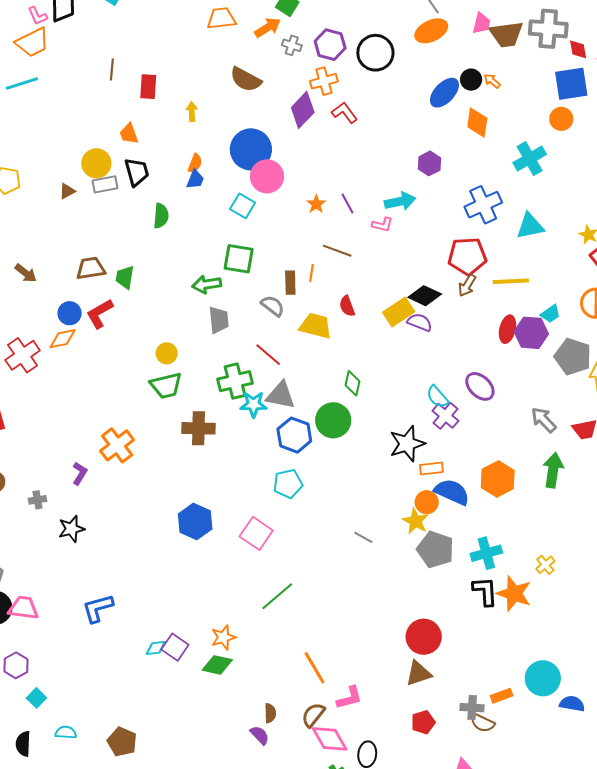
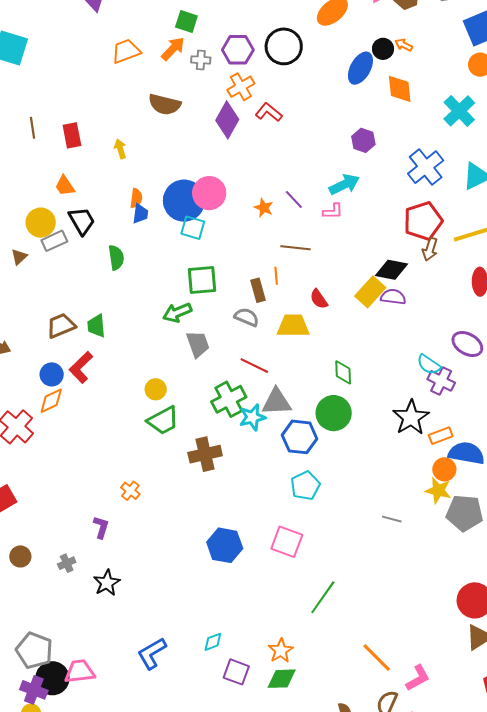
blue circle: (251, 149) -> (184, 201), moved
orange cross: (117, 445) -> (130, 491), size x0.6
cyan diamond: (156, 648) -> (213, 642), moved

